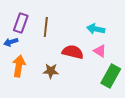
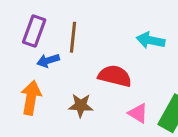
blue arrow: (11, 42) -> (48, 60), moved
pink triangle: (100, 51) -> (138, 113), moved

